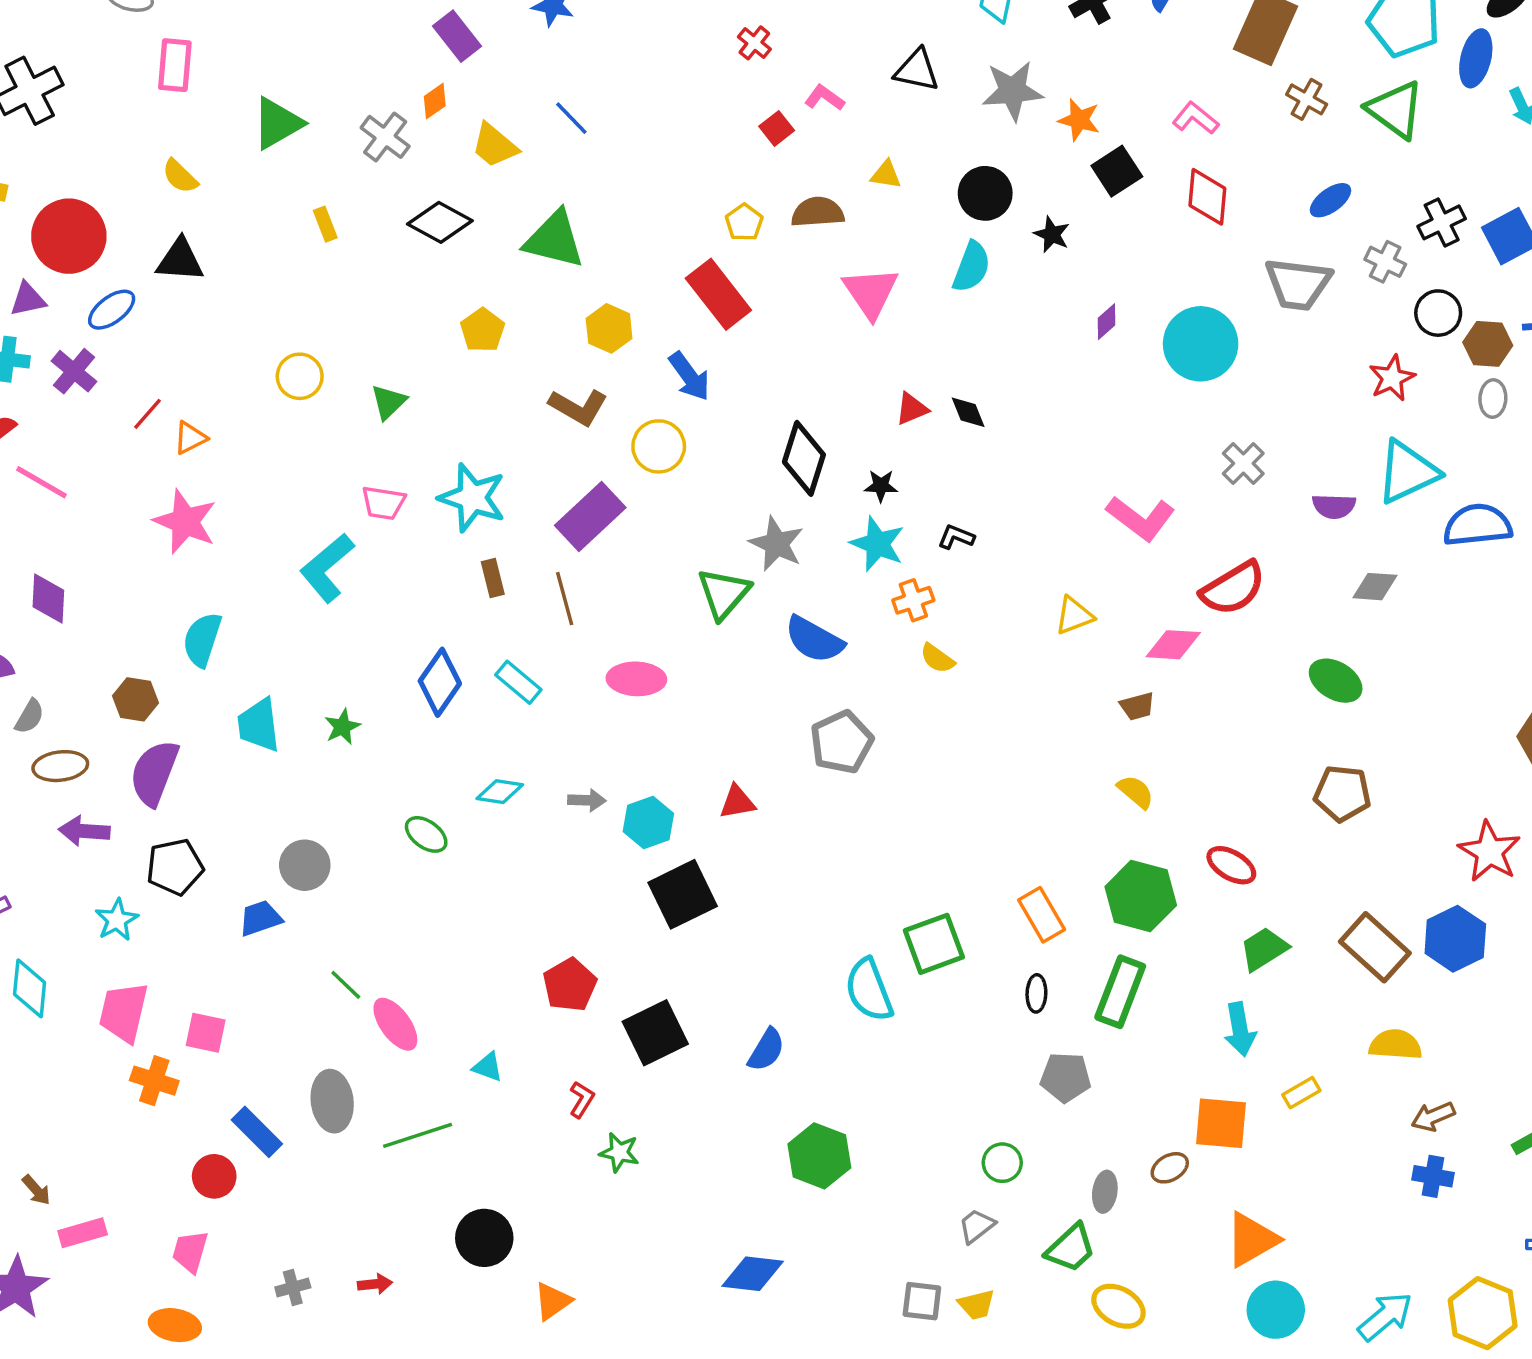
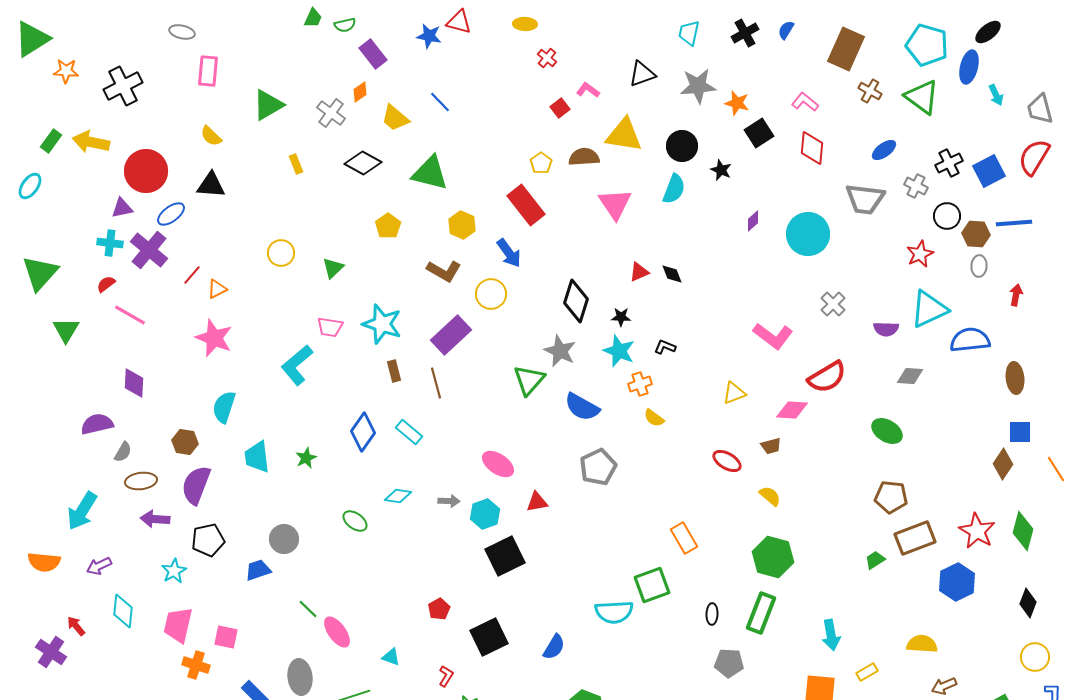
black triangle: (917, 70) -> (642, 74), turned -32
yellow triangle: (886, 175) -> (624, 135), size x2.0
purple cross: (74, 371) -> (149, 250), size x1.4
pink ellipse: (636, 679) -> (498, 464), moved, turned 32
red ellipse: (1231, 865) -> (727, 461), moved
orange rectangle: (1042, 915) -> (684, 538), moved
brown rectangle: (1375, 947) -> (915, 538), moved, turned -63
green trapezoid: (1264, 949) -> (875, 560), moved, size x0.7
red pentagon: (570, 985) -> (439, 609), size x0.7
cyan semicircle: (869, 990) -> (614, 612), turned -72

